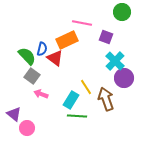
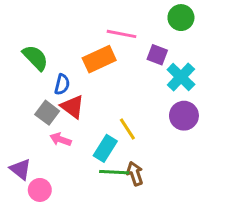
blue semicircle: (42, 49) -> (62, 84), moved
green semicircle: (27, 56) -> (35, 58), moved
red triangle: (55, 58) -> (72, 107), moved
cyan cross: (115, 61) -> (181, 77), moved
brown arrow: (106, 99) -> (135, 174), moved, size x0.7

